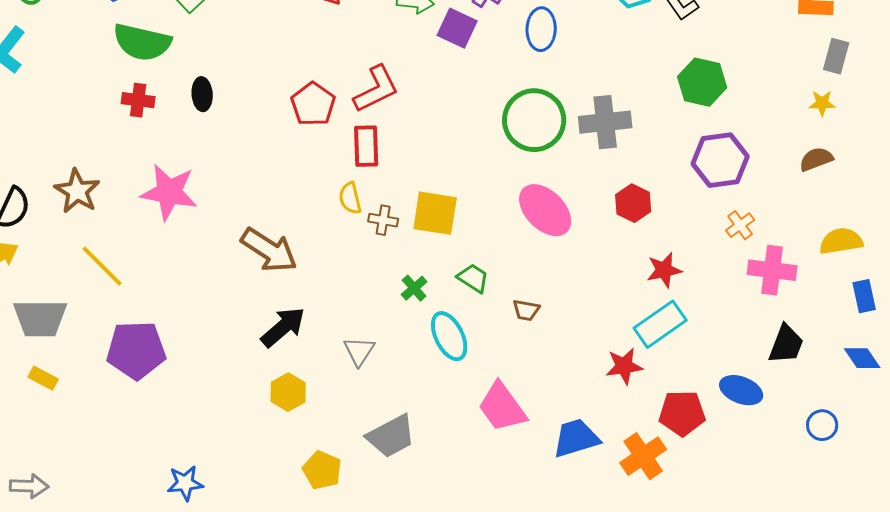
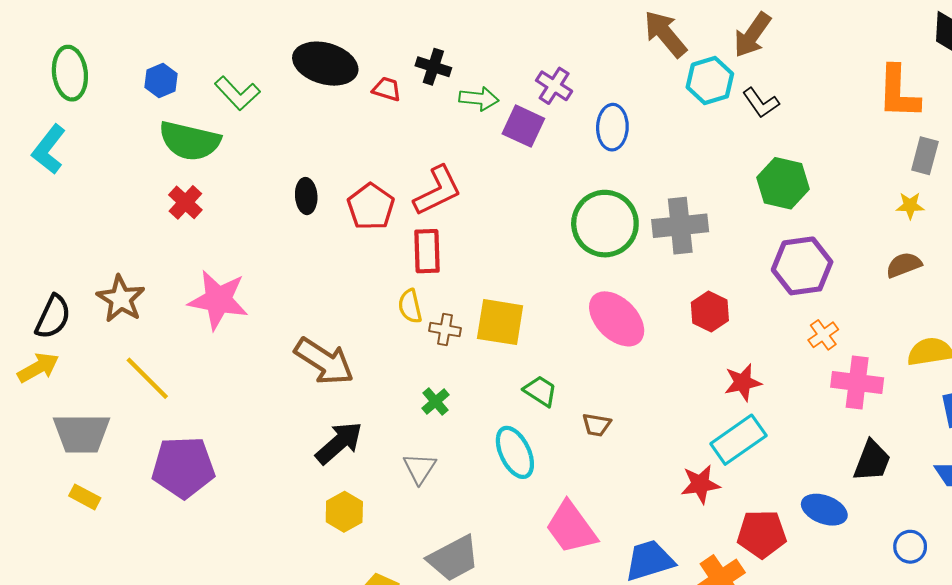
black ellipse: (202, 94) -> (306, 196), moved
red cross: (138, 100) -> (185, 202), turned 36
green cross: (414, 288) -> (435, 402), moved

